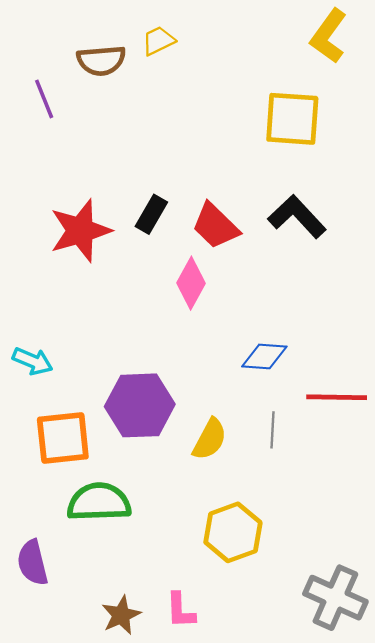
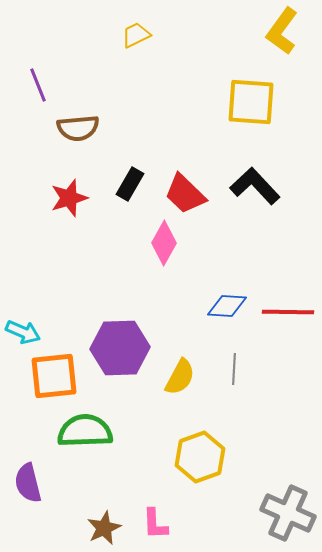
brown semicircle: (101, 61) -> (78, 128), moved
red star: (80, 231) -> (69, 198), size x0.7
cyan arrow: (33, 361) -> (23, 332), moved
red line: (337, 397) -> (288, 312), moved

